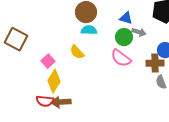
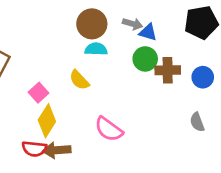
gray arrow: (139, 32) -> (133, 24), moved
pink semicircle: (121, 58) -> (109, 129), moved
brown cross: (155, 63) -> (168, 70), moved

